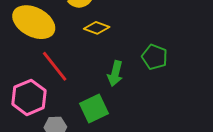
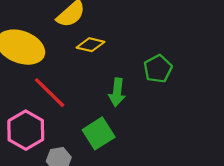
green pentagon: (155, 57) -> (158, 69), turned 30

